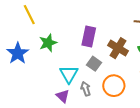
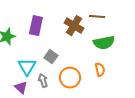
purple rectangle: (89, 37) -> (36, 26), moved
brown cross: (118, 48) -> (74, 26), moved

